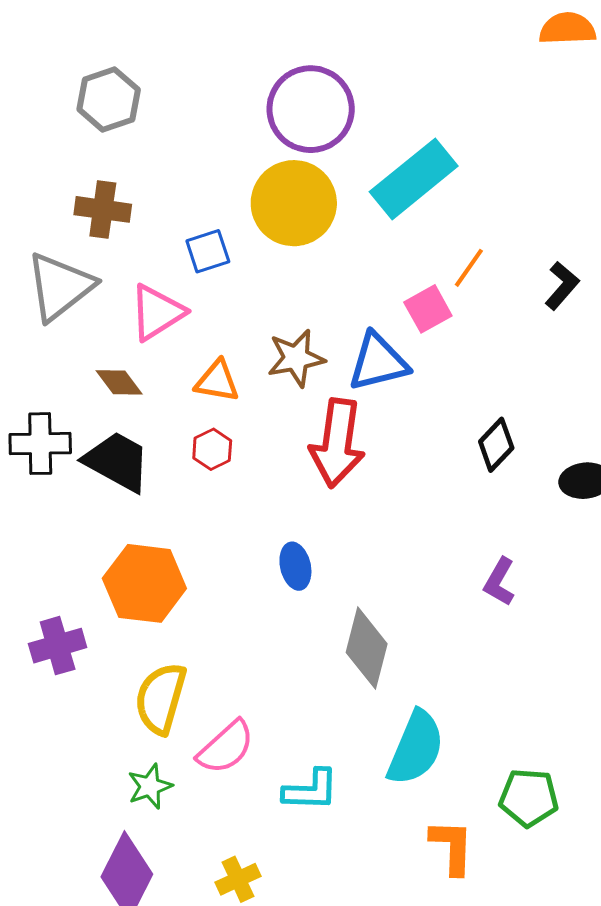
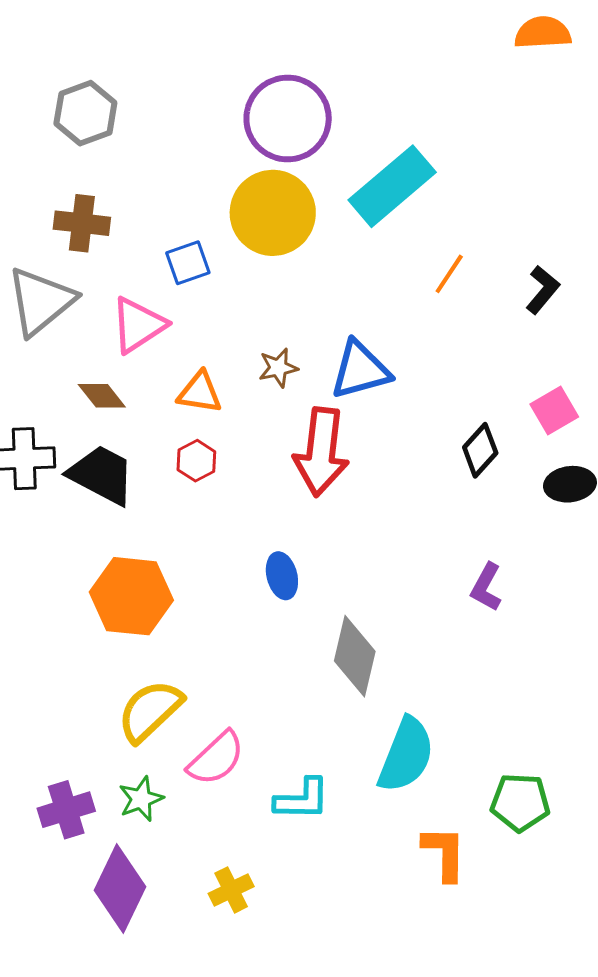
pink square: (428, 309) -> (554, 411), moved
brown star: (296, 358) -> (278, 368), size x0.7
purple cross: (58, 646) -> (66, 810), moved
yellow semicircle: (161, 698) -> (150, 711), turned 32

